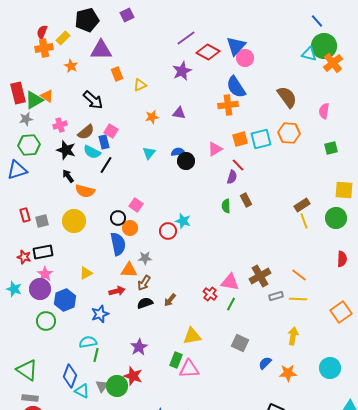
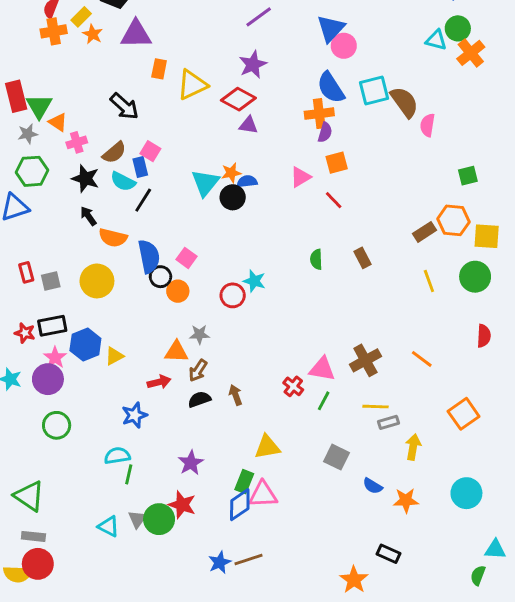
green circle: (324, 46) -> (458, 28), size x0.7
red diamond: (208, 52) -> (238, 99), moved
orange star: (71, 66) -> (93, 34), moved
orange rectangle: (117, 74) -> (159, 69), turned 32
yellow triangle: (140, 85) -> (192, 85), size x1.6
orange triangle: (47, 96) -> (58, 122), moved
green triangle: (34, 100) -> (39, 106), turned -30
pink semicircle: (324, 111) -> (427, 125), moved
orange star: (152, 117) -> (231, 173), moved
orange hexagon: (289, 133) -> (453, 220), moved
cyan square: (261, 139) -> (374, 90), moved
cyan triangle: (149, 153) -> (205, 183), size x1.5
black circle: (186, 161) -> (233, 197), moved
purple semicircle: (232, 177) -> (325, 132), moved
brown rectangle: (246, 200) -> (363, 258), moved
brown rectangle: (302, 205) -> (425, 232), moved
blue semicircle: (118, 244) -> (149, 256), moved
gray rectangle: (276, 296) -> (388, 422), moved
yellow line: (298, 299) -> (376, 407), moved
blue hexagon: (65, 300) -> (85, 344), moved
brown arrow: (170, 300) -> (236, 395), turned 120
orange square: (341, 312) -> (464, 414), moved
blue semicircle: (265, 363) -> (373, 486), turned -104
blue diamond: (70, 376) -> (240, 505), moved, turned 35

